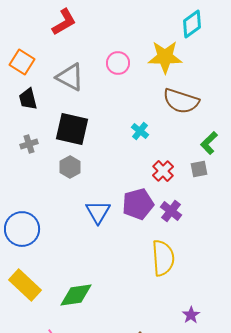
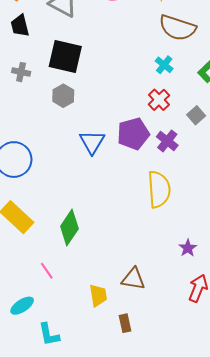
cyan cross: (140, 131) -> (164, 65), moved
gray cross: (29, 144) -> (21, 72), turned 30
gray square: (199, 169) -> (196, 115), moved, turned -30
green diamond: (76, 295) -> (69, 227), turned -48

